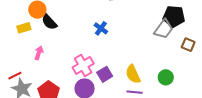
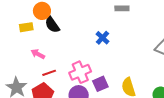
pink arrow: (39, 53) -> (38, 54), turned -88
red line: (15, 76) -> (49, 73), moved

